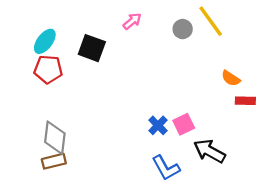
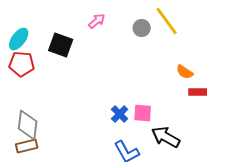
pink square: (184, 124) -> (143, 113), turned 30

